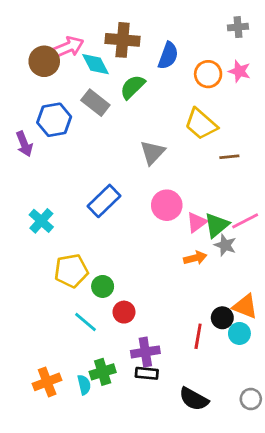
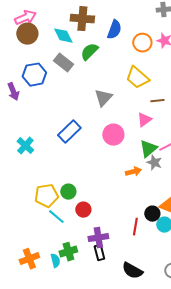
pink arrow: (68, 47) -> (25, 18), moved
pink triangle: (197, 222) -> (144, 120), moved
yellow pentagon: (71, 271) -> (46, 196), moved
black rectangle: (147, 373) -> (99, 253), turned 70

